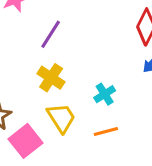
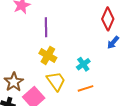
purple line: (51, 34) -> (46, 27), turned -30

